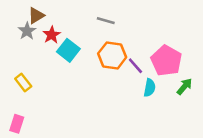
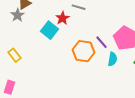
red star: (52, 35) -> (63, 18), moved
orange hexagon: (112, 55) -> (84, 51), moved

